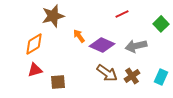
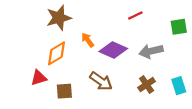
green square: (161, 24) -> (179, 27), turned 35
orange diamond: (34, 44) -> (57, 53), moved
brown arrow: (107, 73) -> (101, 81), moved
cyan rectangle: (161, 77) -> (179, 86), turned -42

